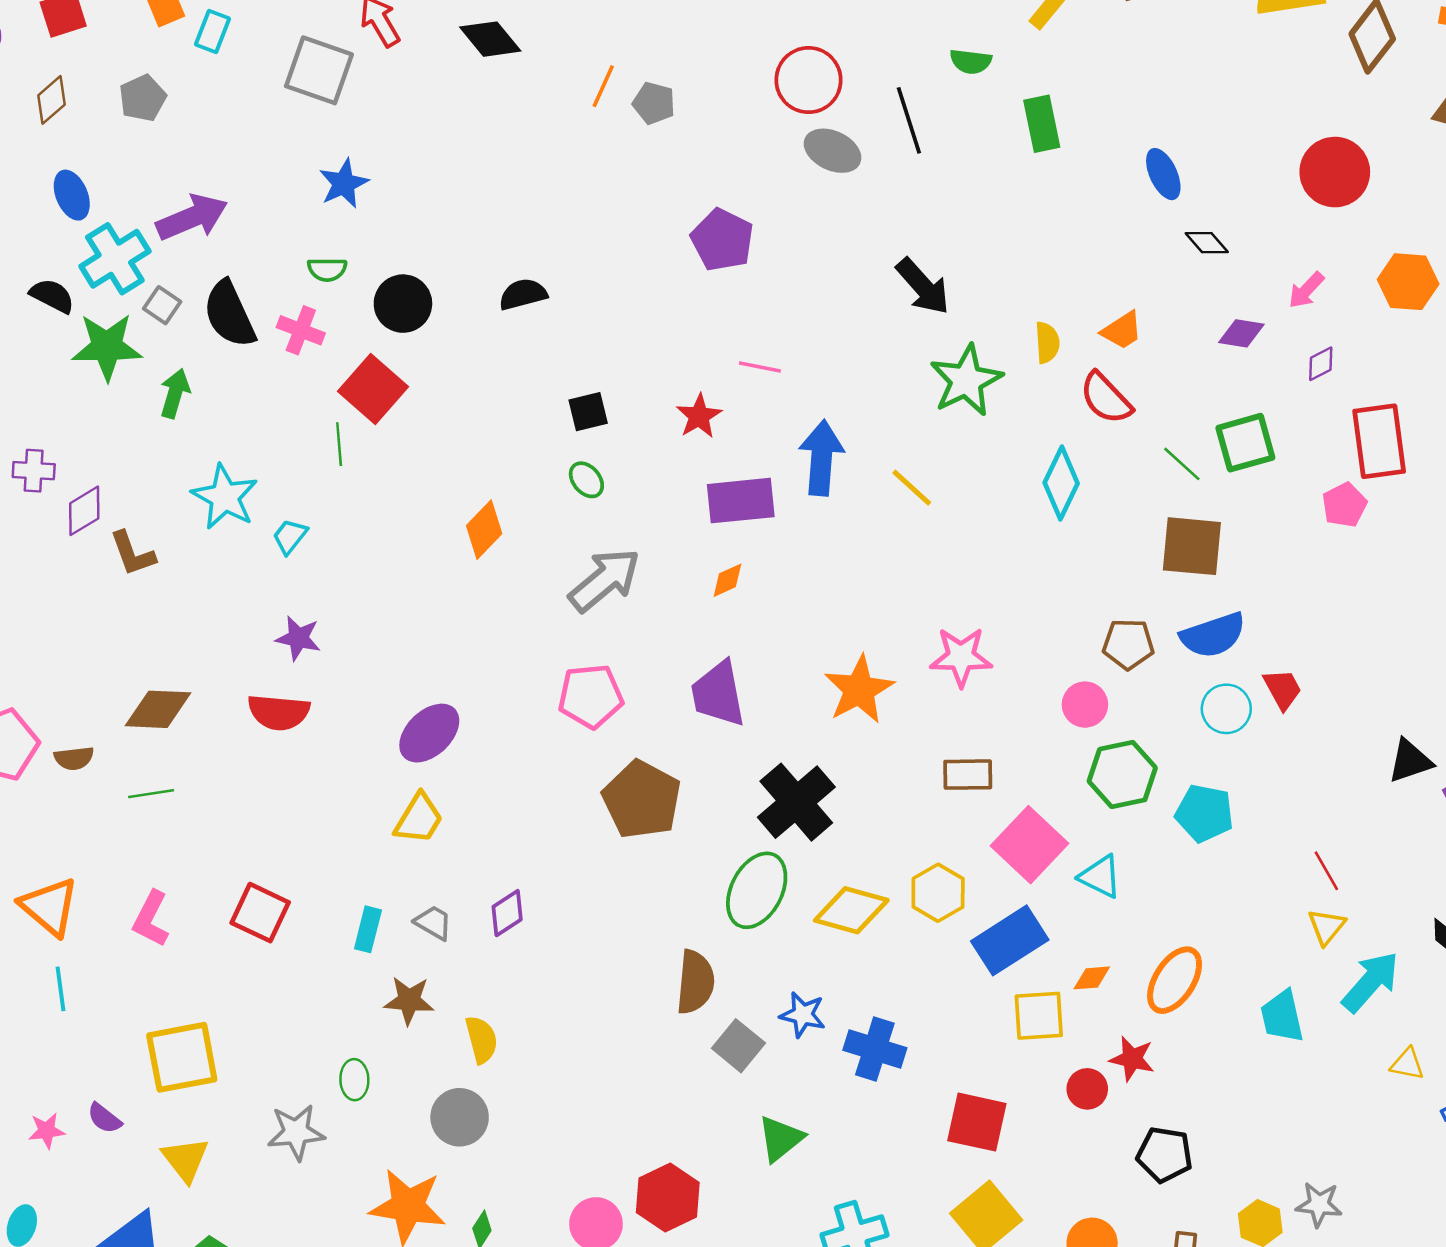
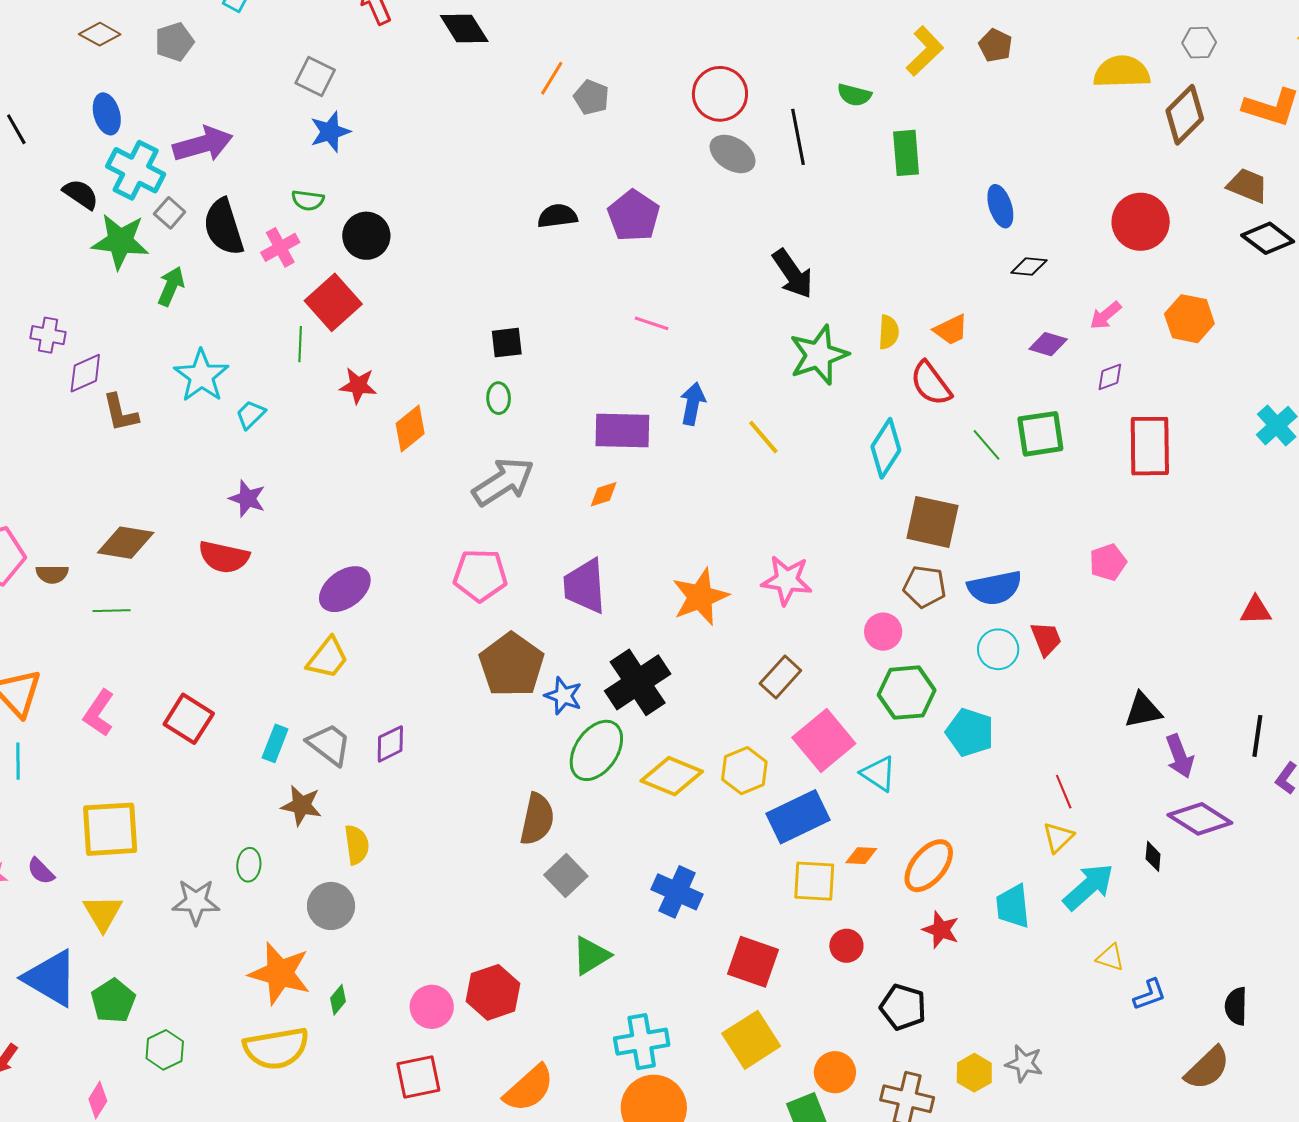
gray square: (319, 70) -> (315, 76), moved, size x0.7
brown diamond: (51, 100) -> (100, 34), turned 63
black diamond: (1207, 243) -> (1029, 266), turned -51
cyan cross: (115, 259) -> (136, 170), turned -38
black semicircle: (523, 294) -> (557, 216), moved
pink cross: (301, 330) -> (280, 247), turned 33
red star: (699, 416) -> (358, 386), moved, turned 30
blue arrow: (821, 458) -> (693, 404), size x0.7
green ellipse: (586, 480) -> (499, 398), turned 32
pink pentagon: (1344, 505) -> (1108, 562), moved
brown square: (1192, 546) -> (932, 522), moved
brown rectangle: (968, 775) -> (780, 677), turned -54
gray trapezoid: (433, 923) -> (329, 744), size x1.4
blue star: (803, 1015) -> (563, 696), moved
red star: (1132, 1059) -> (941, 930), moved

